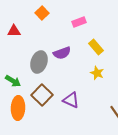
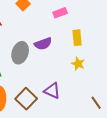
yellow rectangle: (96, 47) -> (77, 38), turned 35
brown square: (42, 95) -> (26, 99), moved

